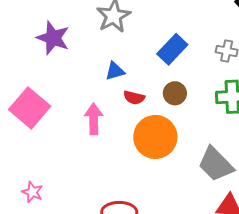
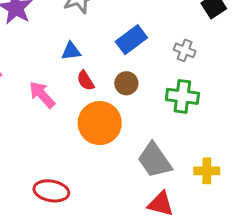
red semicircle: (134, 98) -> (85, 81), turned 35
pink arrow: (94, 119) -> (42, 95), turned -52

